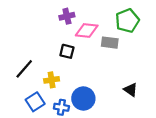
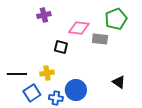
purple cross: (67, 16) -> (44, 15), moved
black line: (24, 69) -> (17, 74), moved, turned 48

